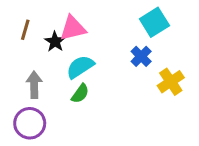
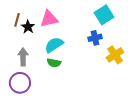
black star: (55, 42) -> (28, 27), moved
blue cross: (141, 56) -> (95, 38), turned 32
green semicircle: (80, 94) -> (54, 63), turned 64

